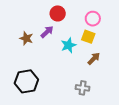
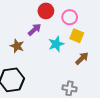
pink circle: (93, 19) -> (70, 17), moved
brown star: (26, 38) -> (17, 46), moved

